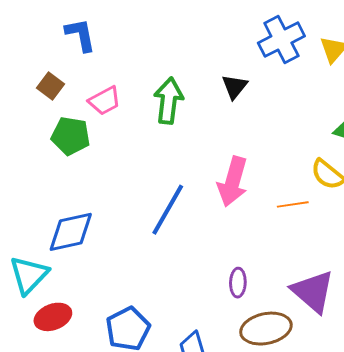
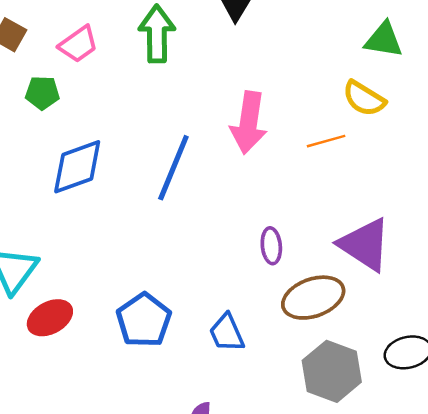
green pentagon: (71, 136) -> (42, 93), size x0.7
blue diamond: (71, 232) -> (77, 167), moved

